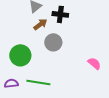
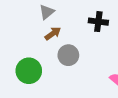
black cross: (60, 14) -> (98, 22), moved

